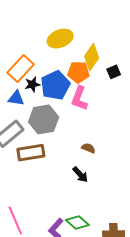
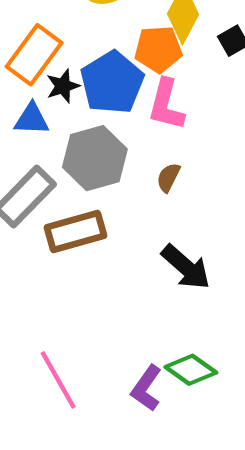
brown semicircle: (88, 148) -> (168, 177), moved, turned -80
black arrow: (80, 175) -> (186, 267), size x1.4

